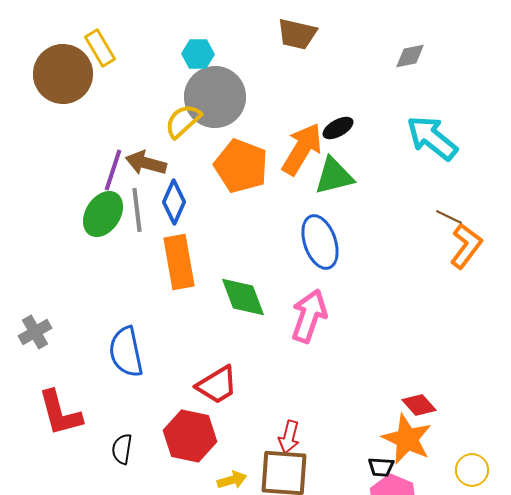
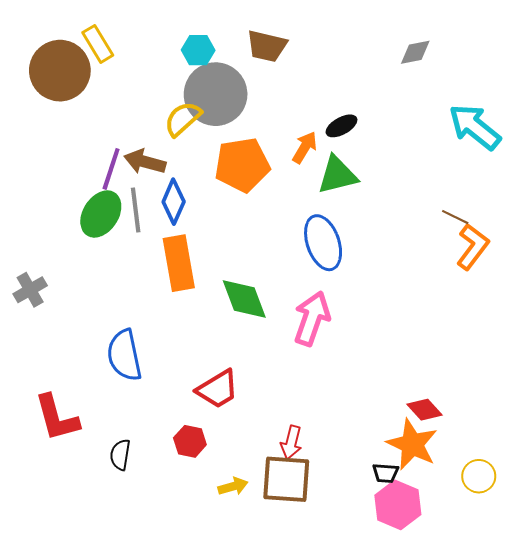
brown trapezoid: (297, 34) -> (267, 46), moved
cyan arrow: (432, 138) -> (475, 127), moved
orange arrow: (302, 149) -> (305, 147), size x0.6
orange pentagon: (241, 166) -> (242, 165), turned -30
gray cross: (35, 332) -> (30, 290), moved
red hexagon: (190, 436) -> (190, 441), size x0.6

